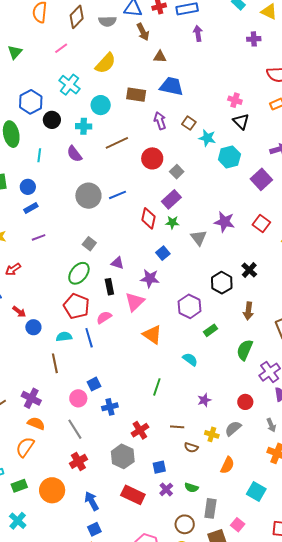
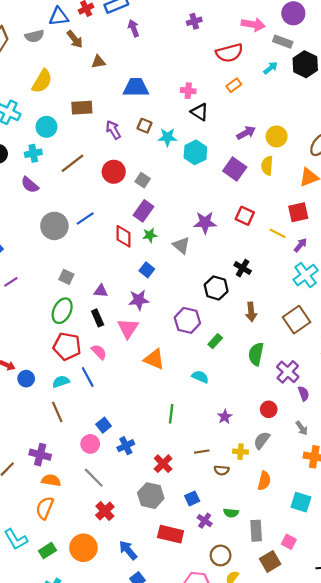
blue trapezoid: (172, 86) -> (136, 87), moved
pink semicircle: (104, 317) -> (99, 352), turned 91
brown circle: (185, 524) -> (221, 555), moved

